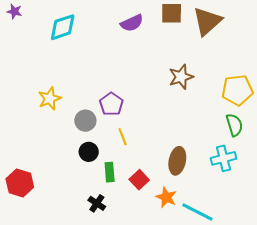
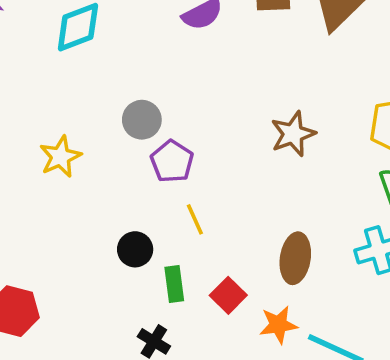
brown star: (181, 77) -> (293, 134), moved
gray circle: (85, 121) -> (142, 120), moved
orange star: (166, 197) -> (278, 325), turned -30

